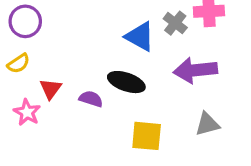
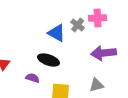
purple arrow: (195, 70) -> (104, 53), moved
purple semicircle: (91, 99) -> (33, 78), moved

